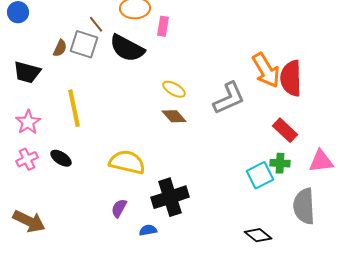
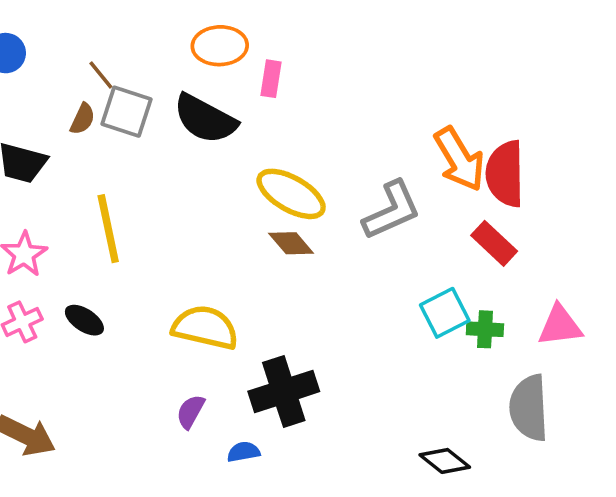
brown line: (96, 24) -> (101, 75), moved
yellow ellipse: (174, 89) -> (291, 194), size x1.6
red rectangle: (285, 130) -> (494, 243), moved
cyan square: (260, 175) -> (445, 313), moved

